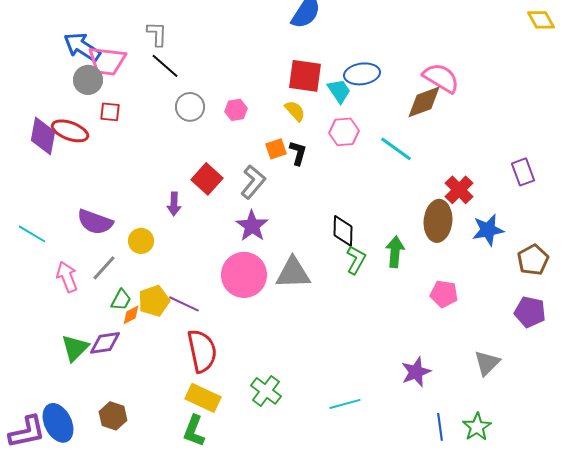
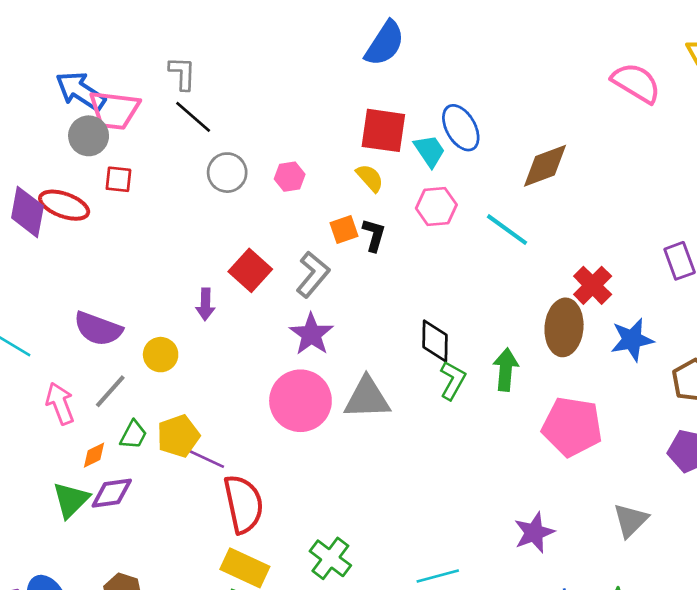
blue ellipse: (362, 74) -> (461, 128), turned 68
pink semicircle: (441, 78) -> (636, 83), moved
pink pentagon: (444, 294) -> (572, 427), size x1.6
purple line: (184, 304) -> (204, 458), moved
orange diamond: (131, 315) -> (94, 455), moved

